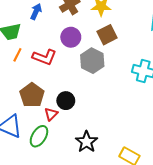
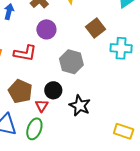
brown square: (107, 35) -> (95, 28), moved
gray hexagon: (92, 61) -> (71, 62), moved
black star: (86, 142) -> (80, 106), moved

